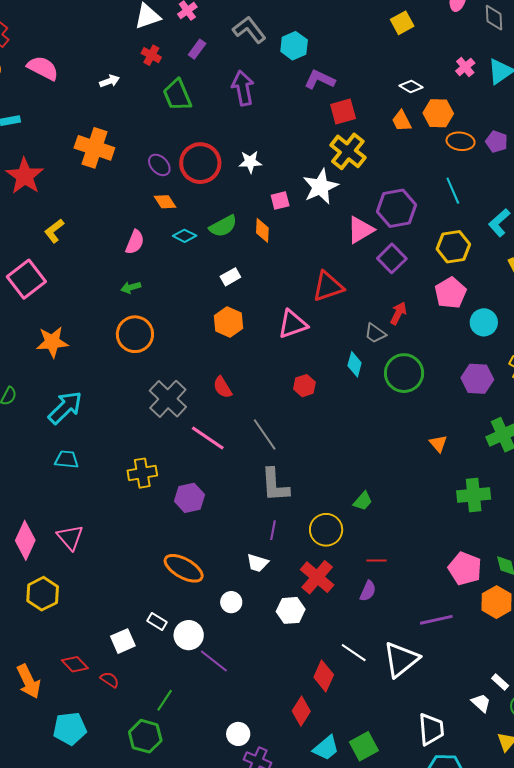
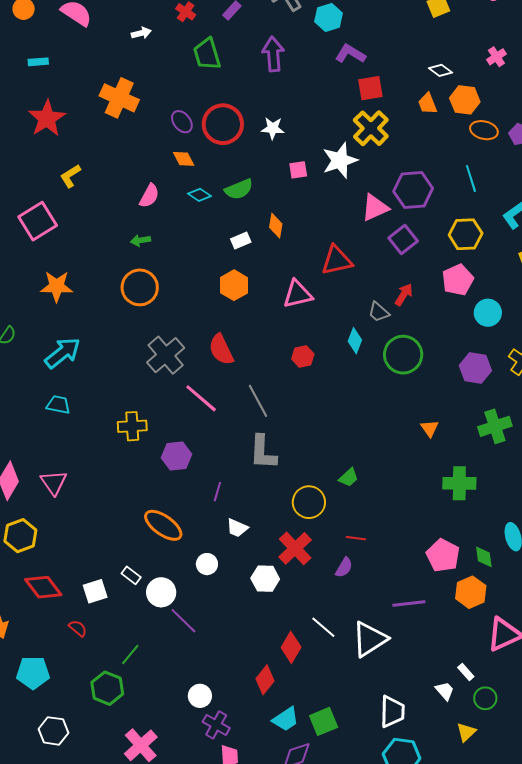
orange diamond: (262, 230) -> (276, 226), moved
red semicircle: (222, 387) -> (221, 350), size x1.4
purple line: (273, 530) -> (217, 492), moved
red diamond: (75, 664) -> (43, 587), moved, size x1.4

